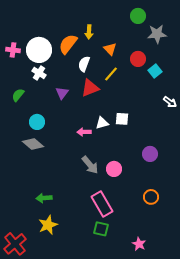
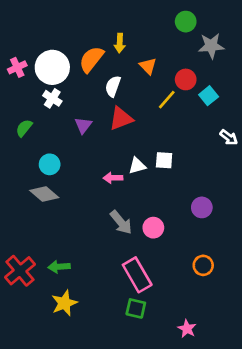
pink cross: (13, 50) -> (17, 67), turned -32
yellow line: (111, 74) -> (167, 100), moved
red cross: (15, 244) -> (20, 271), moved

